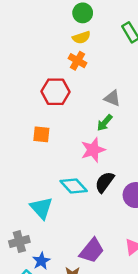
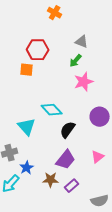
red hexagon: (56, 92) -> (38, 50), moved
pink star: (93, 150) -> (84, 82), moved
black semicircle: (105, 182) -> (68, 130), moved

